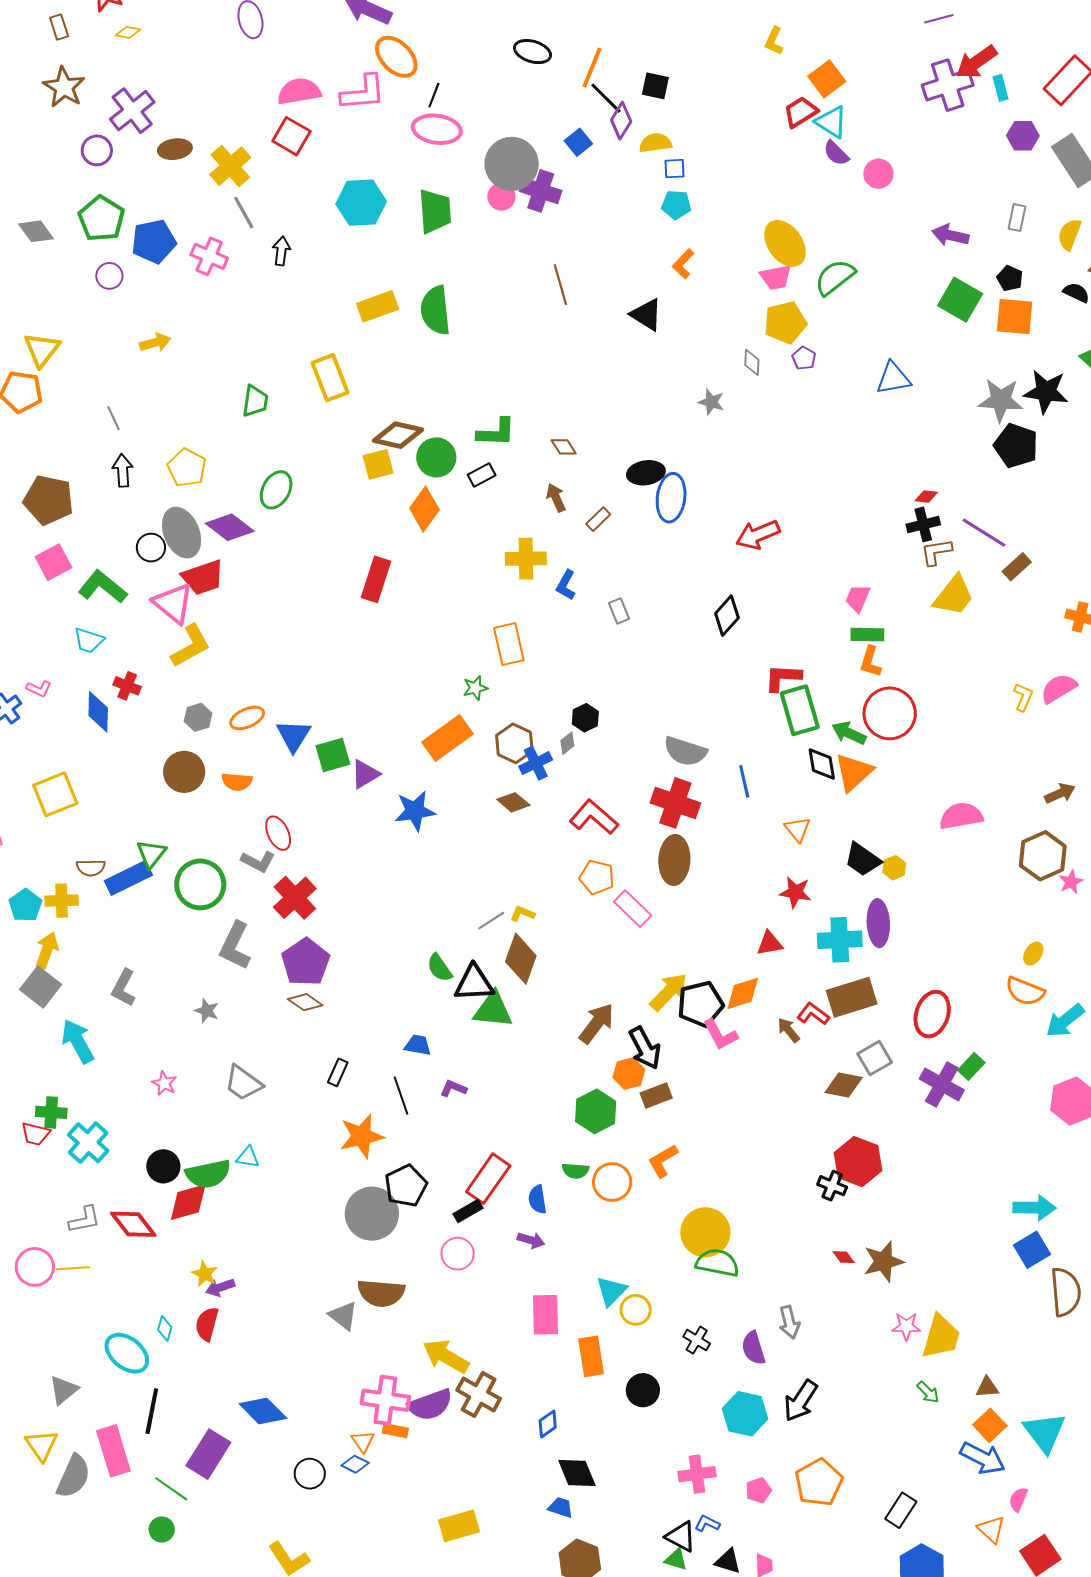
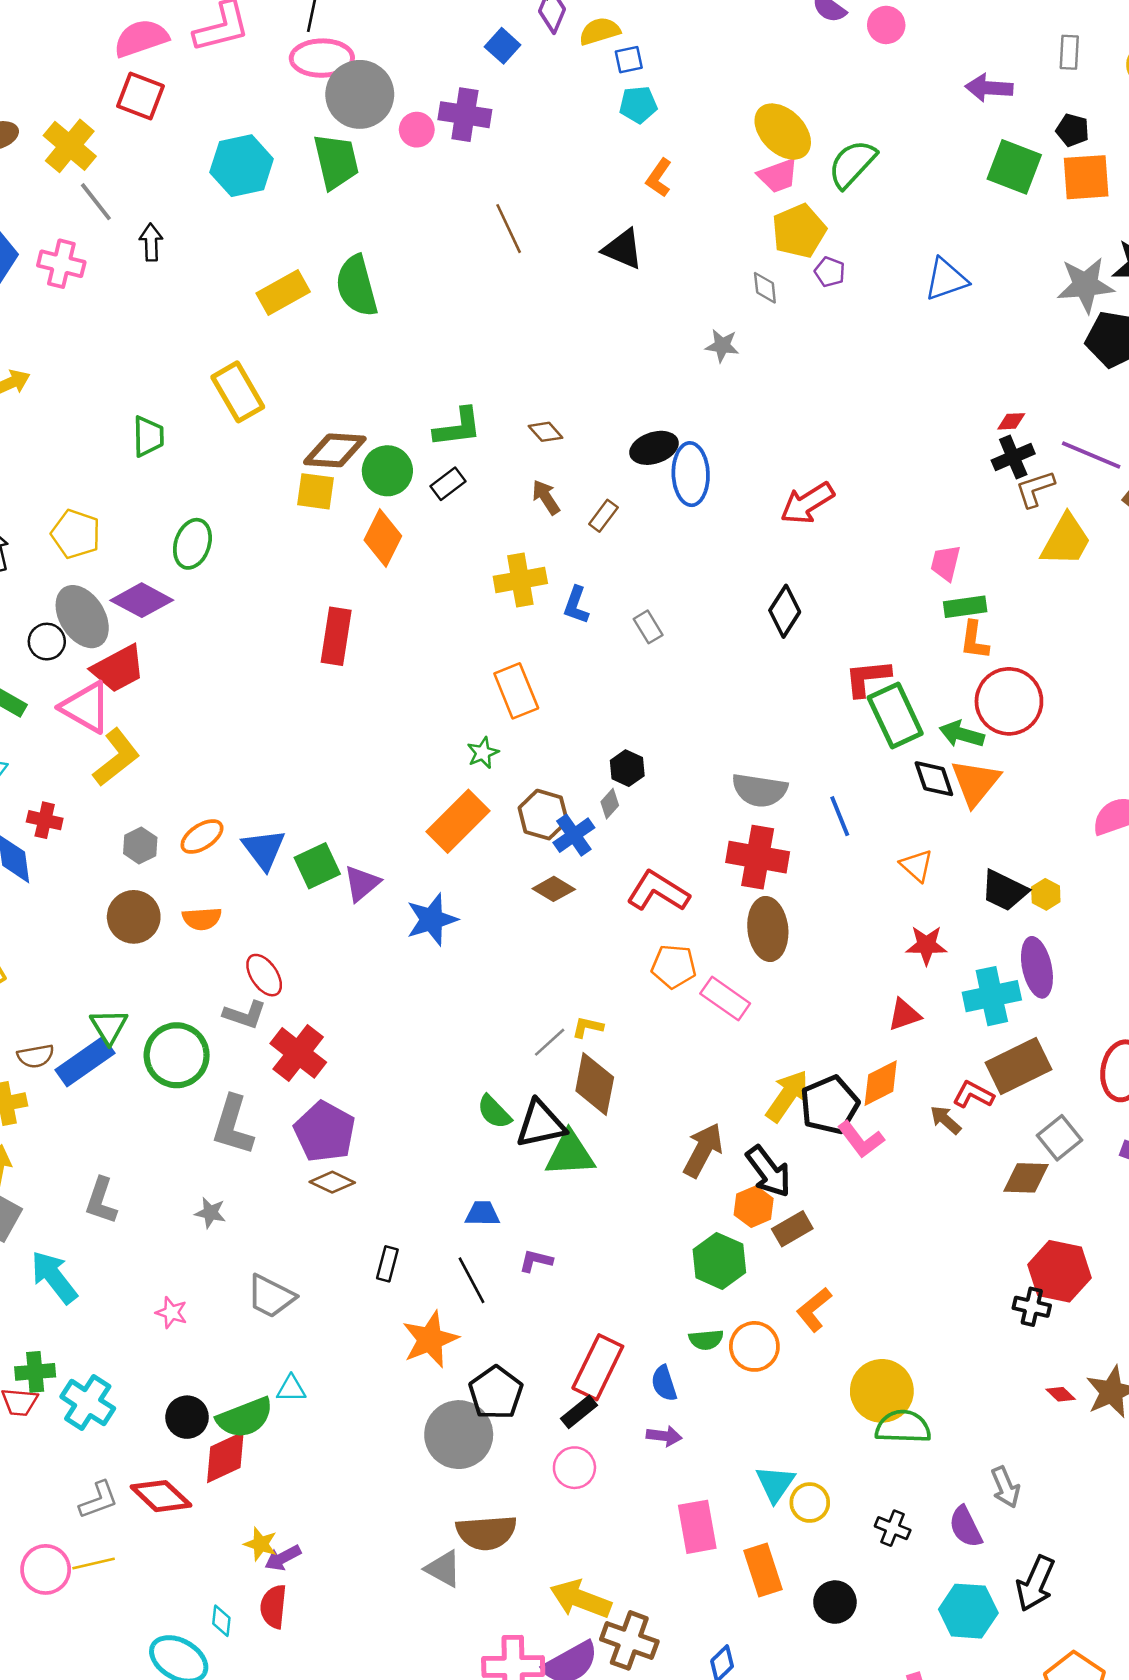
gray circle: (512, 164) -> (360, 94), moved
yellow square: (378, 464) -> (316, 491), turned 32

